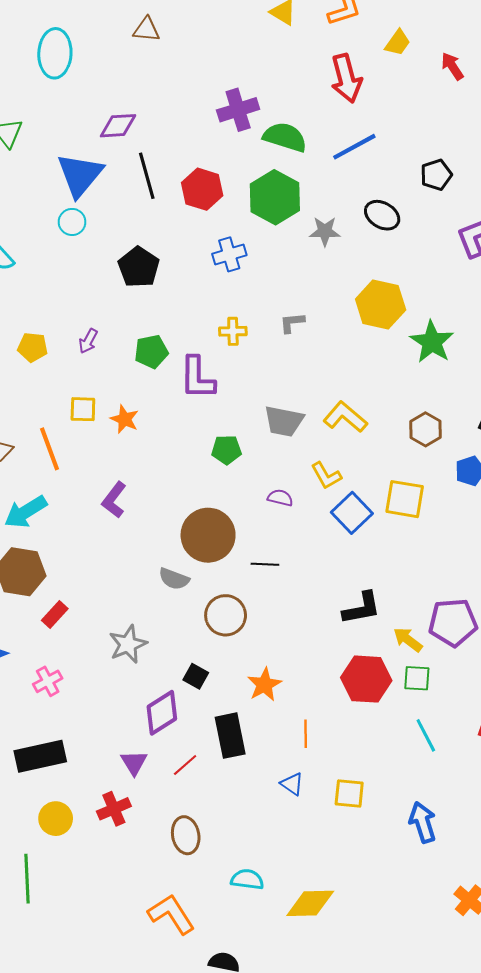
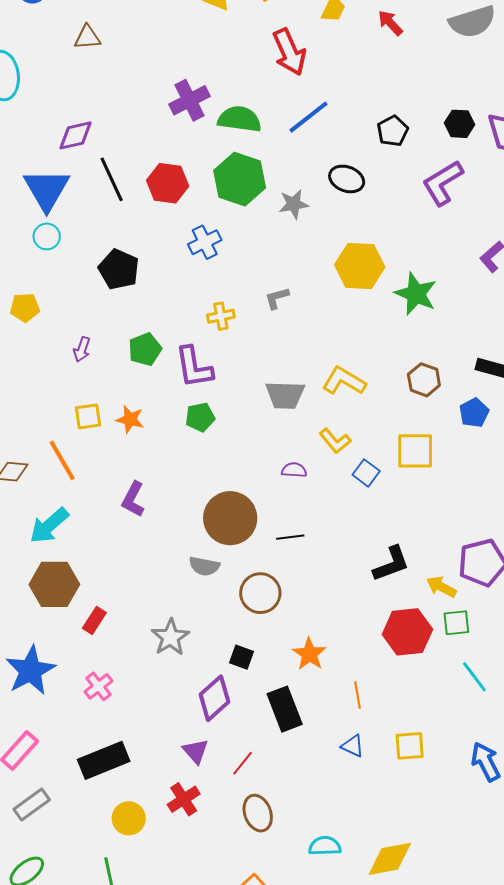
yellow pentagon: (33, 347) -> (25, 308), moved
green pentagon: (226, 450) -> (200, 417), moved
blue square: (352, 513) -> (366, 473), size x0.7
red line: (185, 765) -> (243, 763), moved

